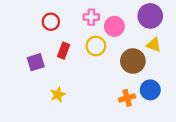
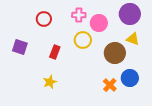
red rectangle: (64, 51) -> (55, 52), moved
purple square: (36, 62) -> (20, 47), moved, turned 35
orange cross: (127, 98) -> (110, 85), turned -32

